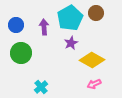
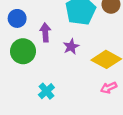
purple arrow: (44, 27) -> (45, 32), moved
purple star: (71, 43) -> (71, 47), moved

